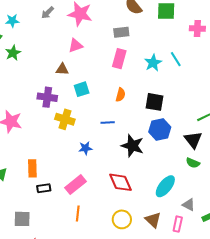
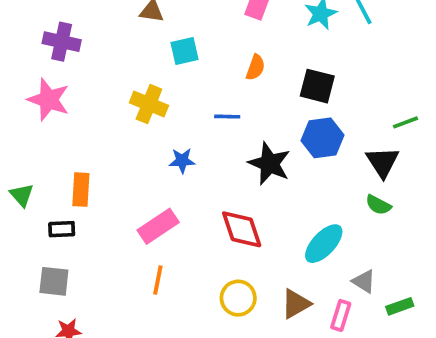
purple cross: (47, 97) -> (62, 42), moved
black rectangle: (44, 188) -> (62, 229), moved
brown triangle: (153, 220) -> (296, 304), turned 42

